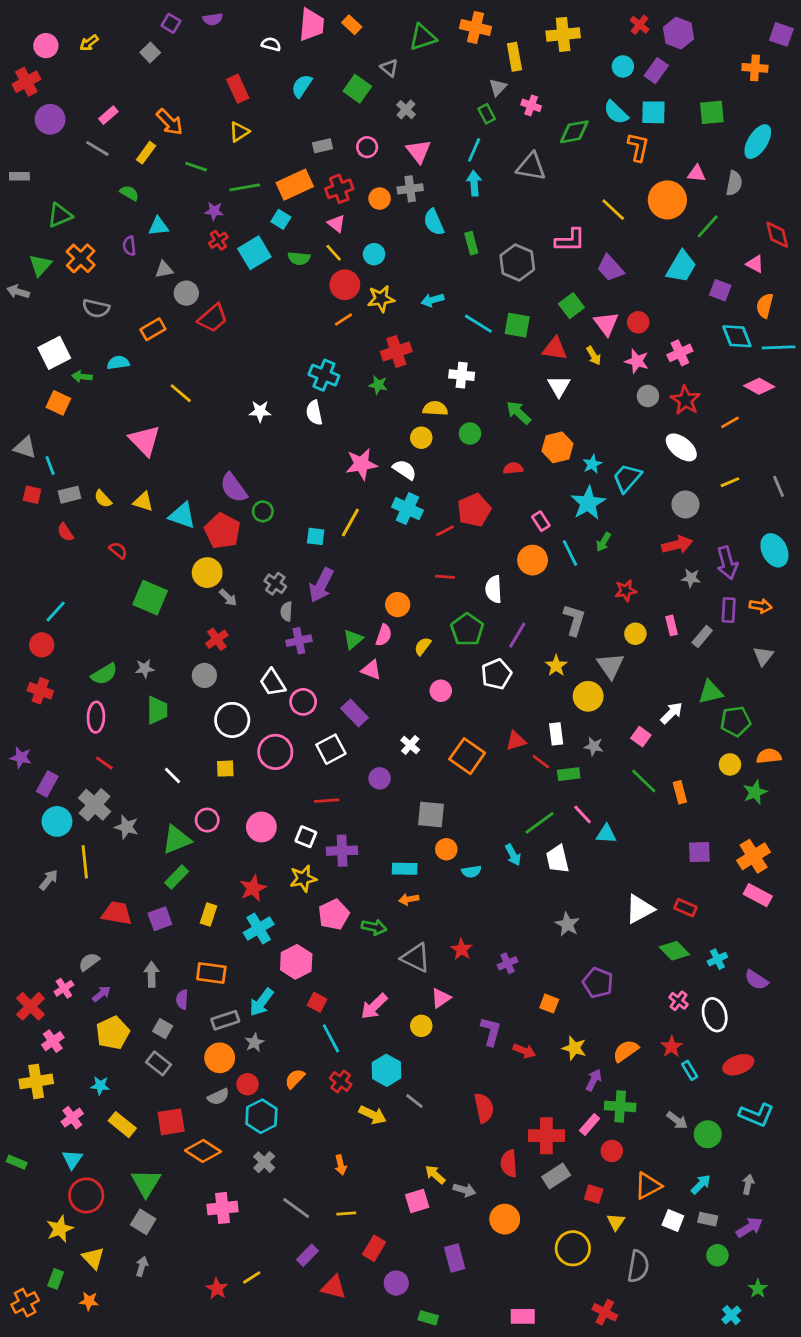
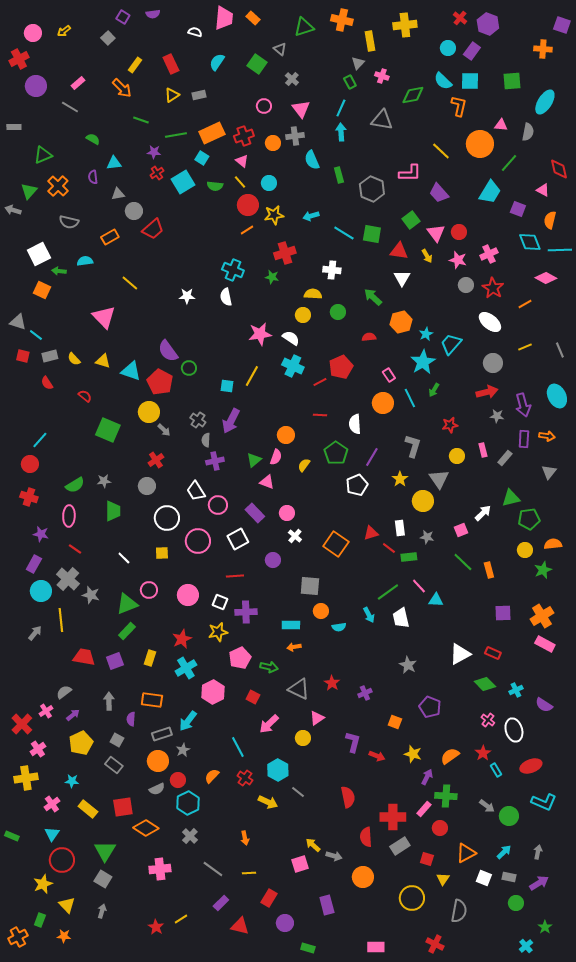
gray rectangle: (323, 146) -> (199, 95), moved
yellow rectangle: (146, 153) -> (135, 65), moved
cyan line: (50, 466) -> (36, 335), turned -32
pink circle: (441, 691) -> (287, 513), moved
pink square: (641, 737) -> (461, 530), turned 32
purple star: (21, 757) -> (41, 534), moved
red square: (317, 1002) -> (253, 697), moved

